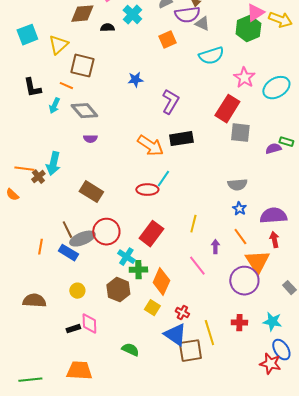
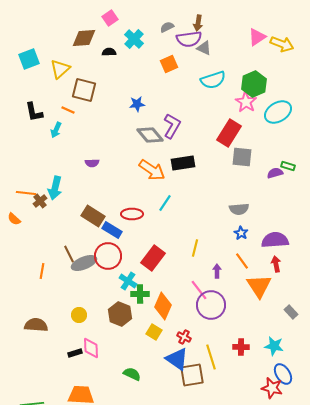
green hexagon: (248, 29) -> (254, 84), moved
gray diamond: (84, 111) -> (150, 135), moved
red ellipse: (147, 190) -> (132, 214), moved
blue rectangle: (68, 253) -> (112, 230), moved
purple circle: (244, 281) -> (211, 305), moved

